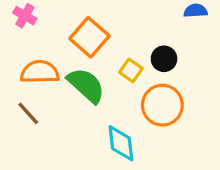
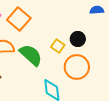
orange square: (89, 37) -> (19, 19), moved

